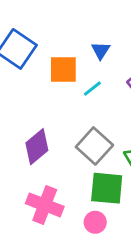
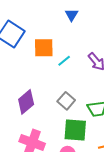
blue triangle: (101, 50) -> (72, 15), moved
gray square: (94, 146) -> (66, 101), size x0.7

